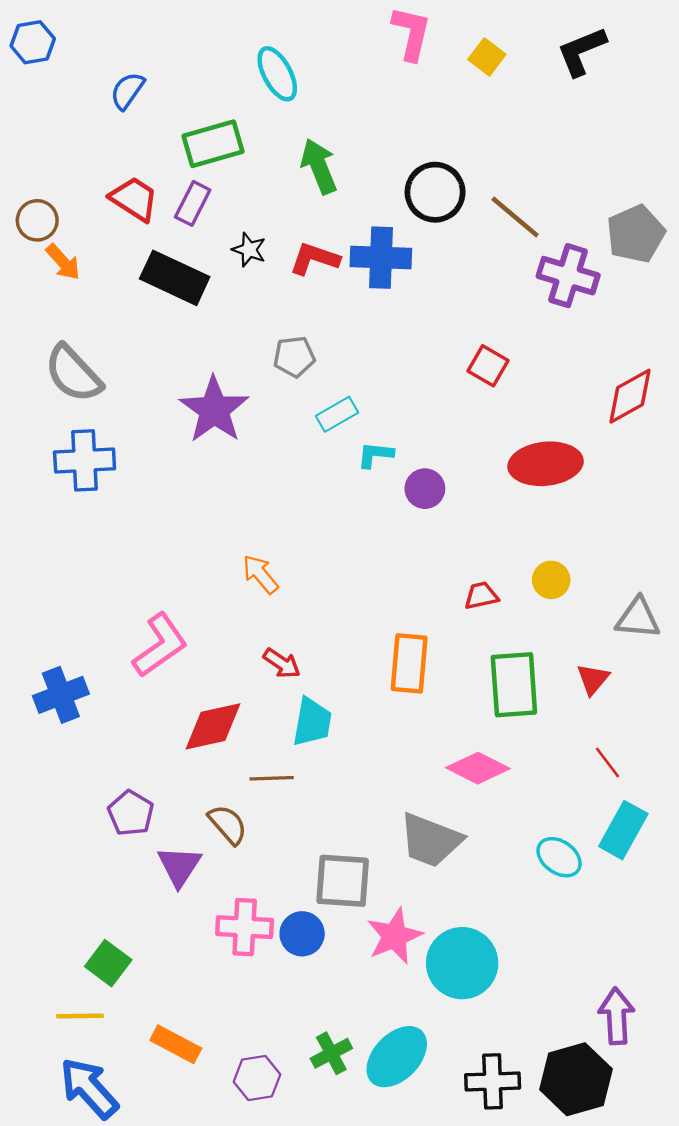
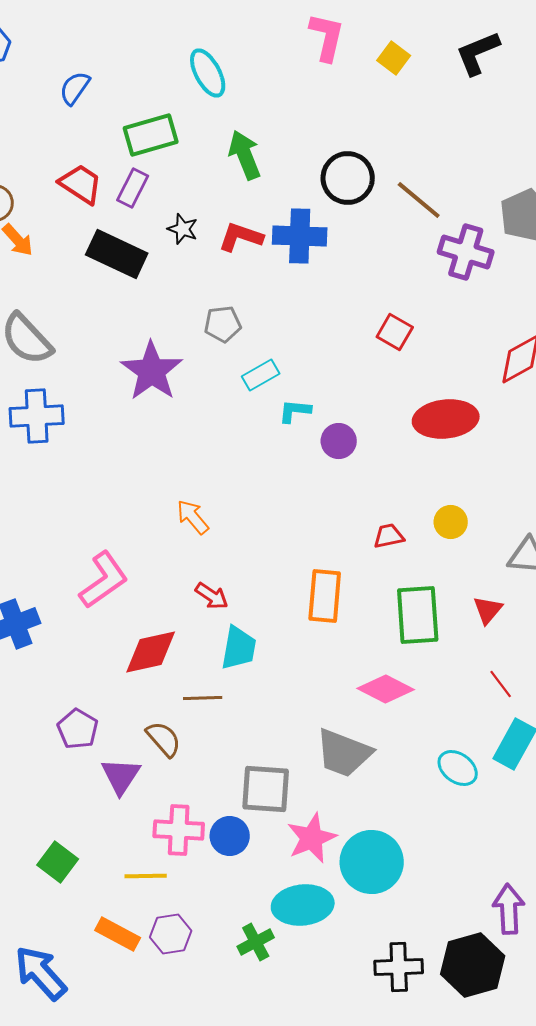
yellow line: (80, 1016) -> (146, 876), moved
cyan ellipse: (397, 1057) -> (303, 905), moved, turned 40
purple hexagon: (257, 1078) -> (171, 934), moved

